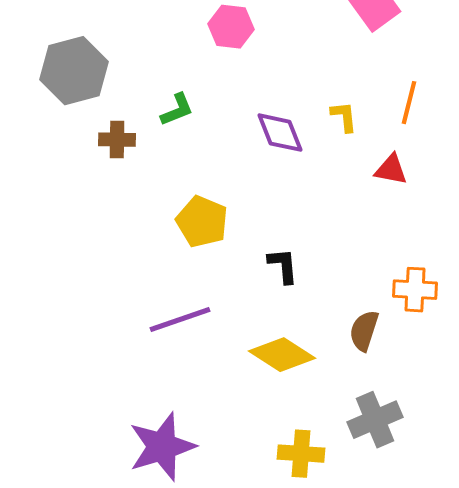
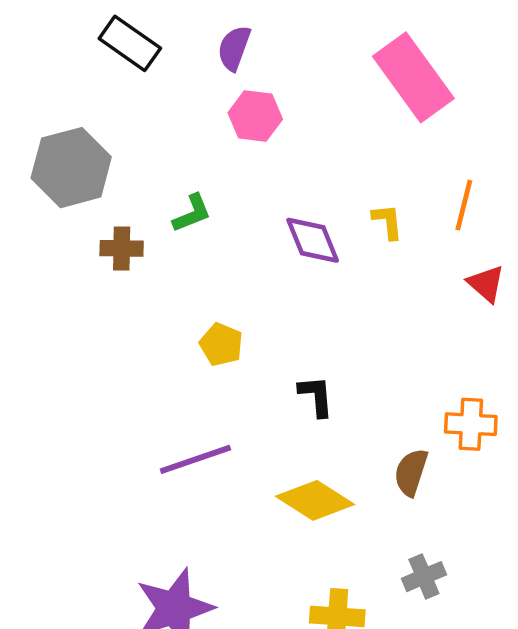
red triangle: (391, 170) -> (486, 284), moved, turned 30
yellow pentagon: (202, 222) -> (221, 345), size x0.7
gray cross: (375, 420) -> (424, 577), size x0.7

